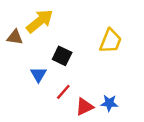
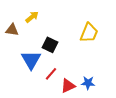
yellow arrow: (40, 21) -> (32, 17), size x0.6
blue triangle: (38, 74) -> (31, 60), size x1.5

